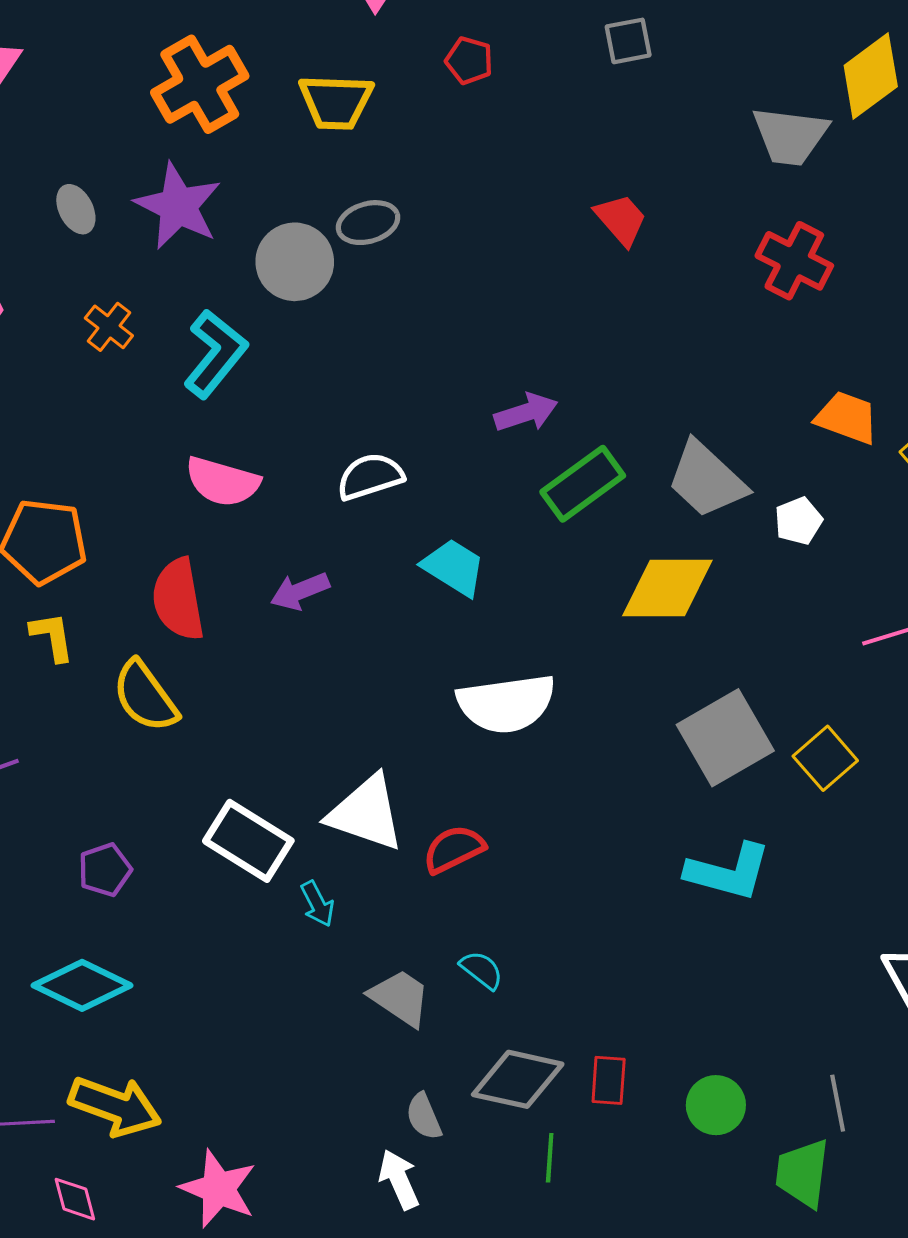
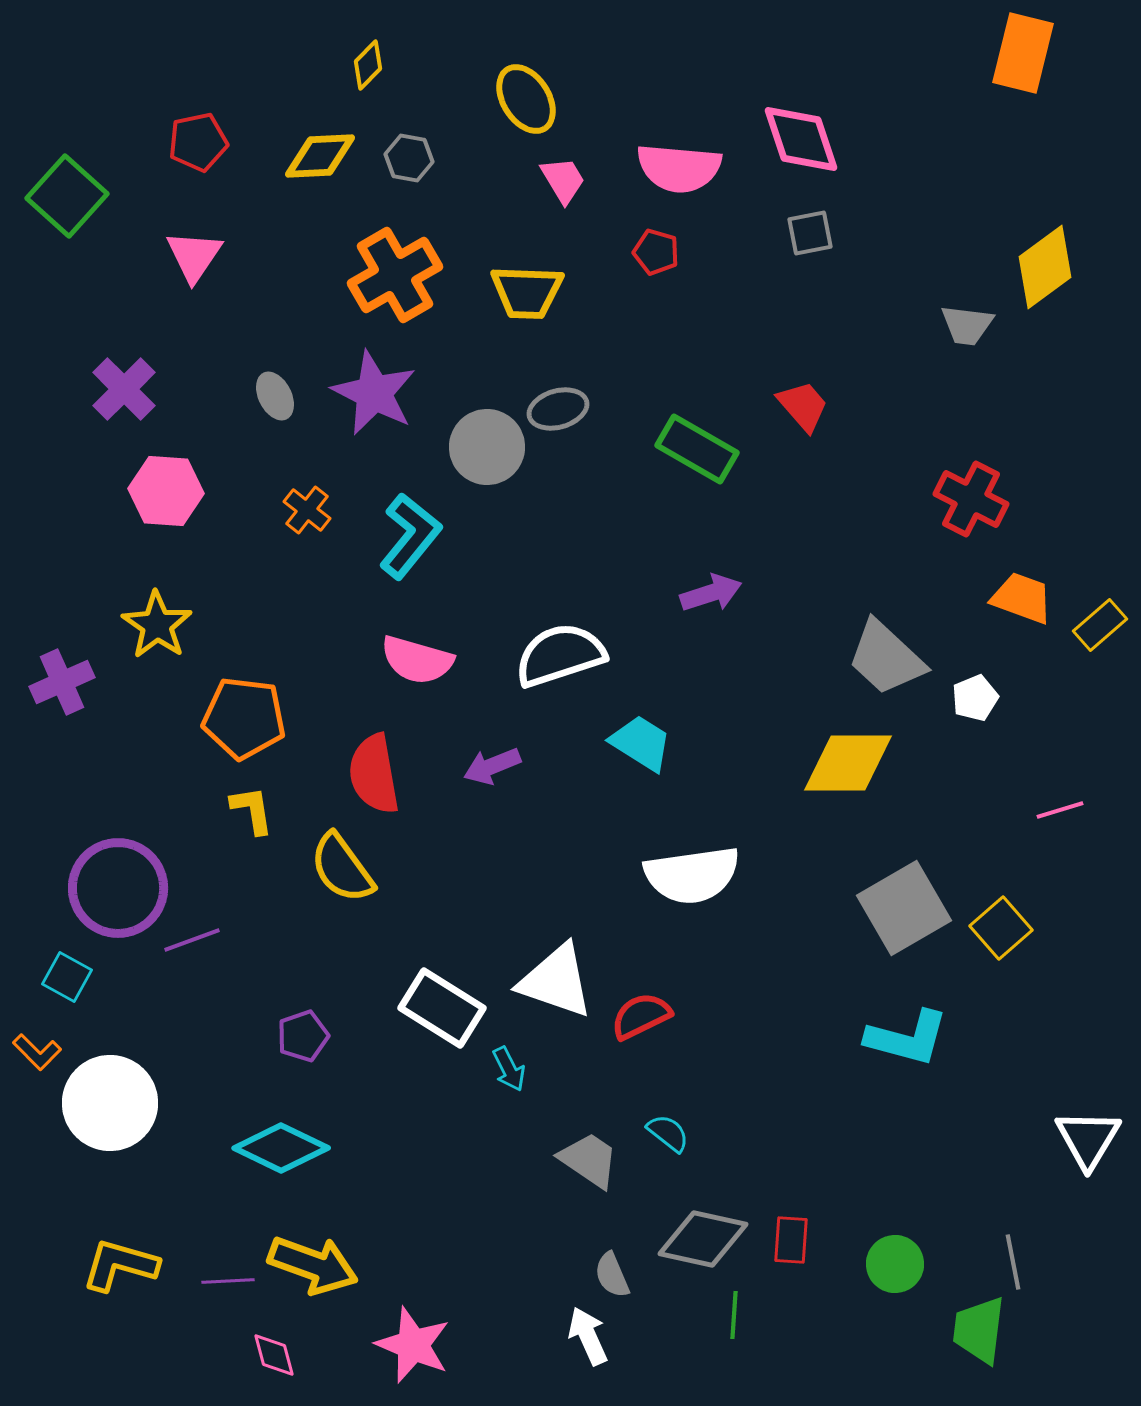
gray trapezoid: (790, 136) -> (967, 325), size x0.7
red cross: (794, 261) -> (971, 499), moved
white semicircle: (370, 477) -> (560, 655), size x1.4
green rectangle: (583, 484) -> (697, 449), moved, turned 66

